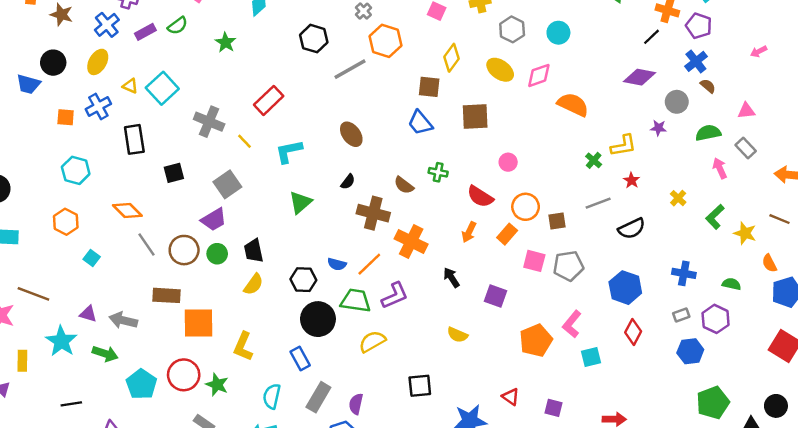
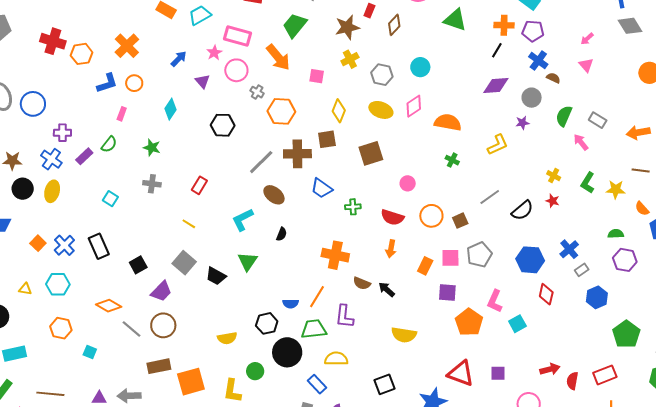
black circle: (53, 63) -> (23, 189), moved
gray line: (350, 69) -> (261, 162), moved
yellow triangle: (130, 86) -> (25, 289), moved
cyan square: (162, 88) -> (110, 199), size x0.6
red rectangle: (269, 100) -> (199, 185), size x0.7
blue cross: (98, 106) -> (64, 245), moved
pink triangle: (746, 111) -> (586, 65), moved, turned -49
orange square: (66, 117) -> (38, 243), turned -35
gray cross: (209, 122) -> (152, 184), moved, size x0.7
blue trapezoid: (420, 123) -> (322, 188), moved
green semicircle: (708, 133) -> (564, 116), turned -40
cyan L-shape: (289, 151) -> (243, 220), moved
green cross: (594, 160) -> (452, 160), moved
red star: (632, 180) -> (553, 201), moved
brown semicircle: (404, 185) -> (362, 283), moved
brown cross: (373, 213) -> (297, 154), moved
purple trapezoid: (214, 220) -> (161, 291), moved
orange rectangle: (507, 234) -> (425, 266), moved
orange cross: (411, 242) -> (335, 255), moved
black trapezoid: (254, 251) -> (216, 276), moved, turned -35
green circle: (217, 254) -> (255, 371), moved
blue cross: (684, 273) -> (569, 249), moved, turned -36
yellow semicircle: (253, 284) -> (227, 338), turned 60
purple L-shape: (395, 296) -> (344, 317), turned 135
purple square: (496, 296) -> (447, 293), moved
purple hexagon: (716, 319) -> (625, 260), moved
yellow semicircle: (457, 335) -> (404, 335), size x1.4
yellow semicircle: (372, 341) -> (336, 359), turned 45
blue rectangle: (300, 358) -> (317, 384), moved
red triangle: (511, 397) -> (461, 374), size x1.8

